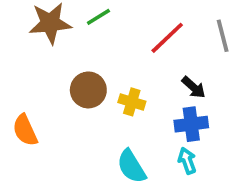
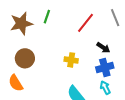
green line: (98, 17) -> (47, 17), turned -32
brown circle: (88, 90) -> (25, 58), moved

